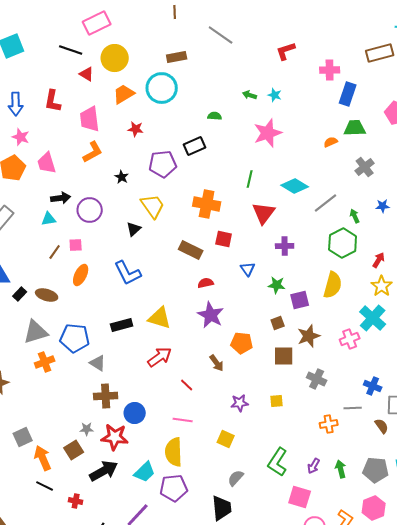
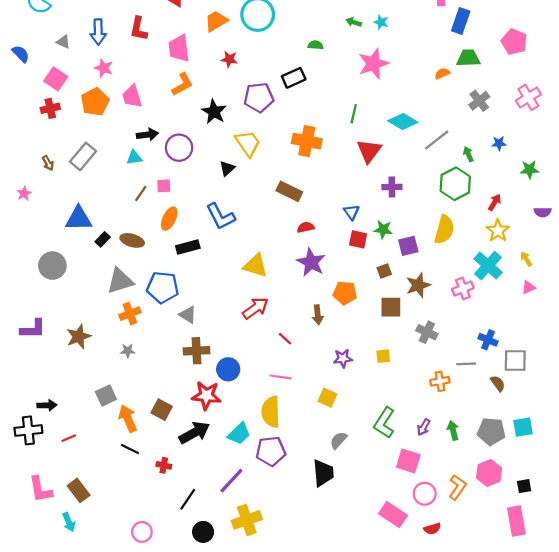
black star: (122, 177) -> (214, 112), size x1.6
red square: (224, 239) -> (358, 239), moved
black rectangle: (122, 325) -> (188, 247), moved
brown arrow: (217, 363) -> (318, 315), turned 30
gray star: (87, 429) -> (128, 351), moved
brown square: (74, 450) -> (162, 410), turned -30

